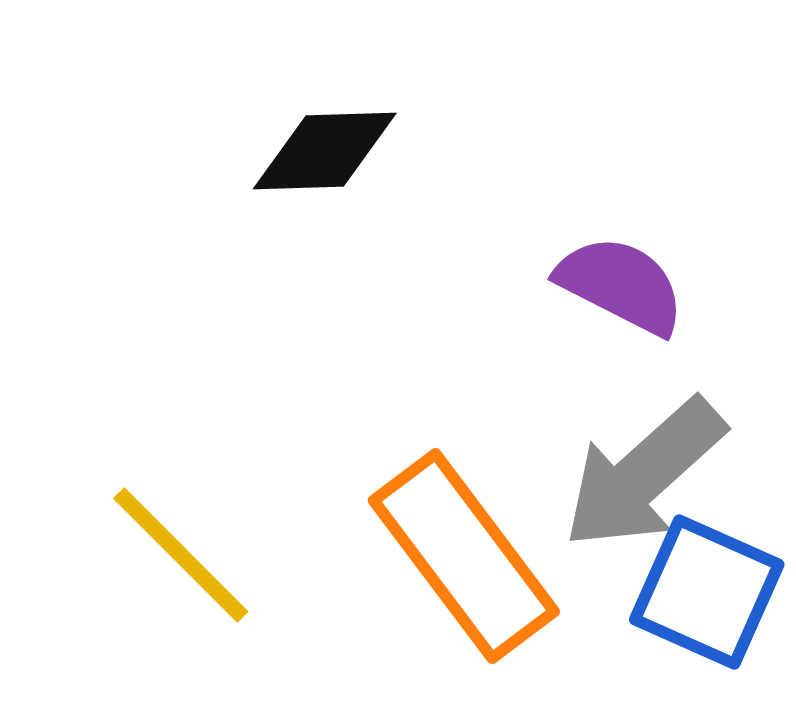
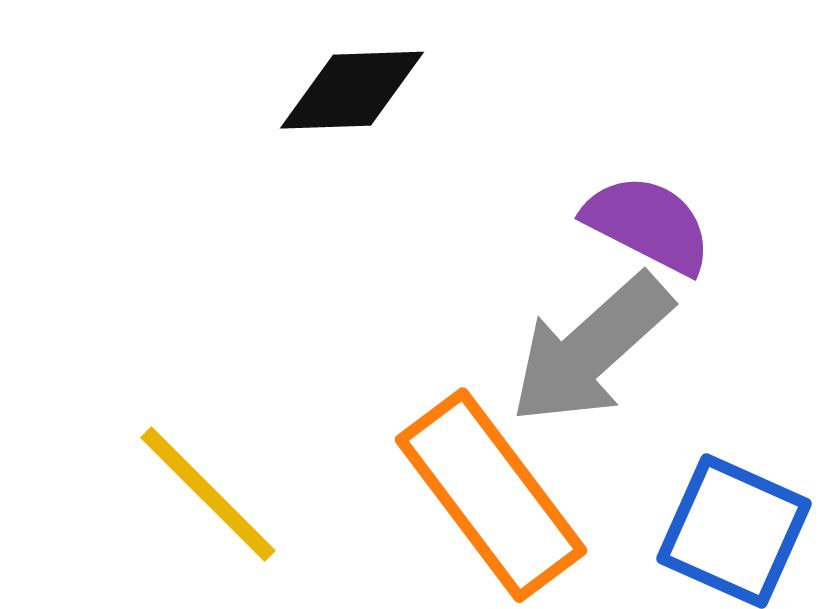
gray arrow: (644, 474) -> (591, 349), moved

